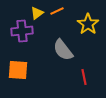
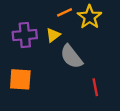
yellow triangle: (37, 13) -> (53, 35), moved
yellow star: (88, 24) -> (90, 17), moved

